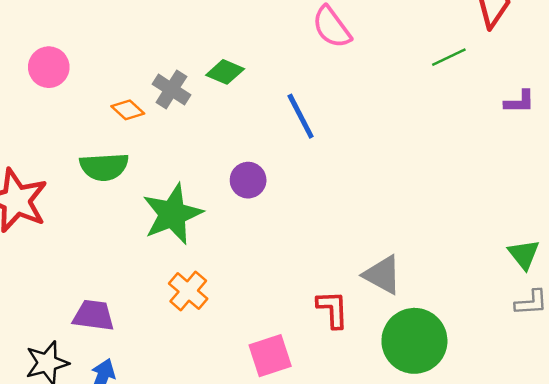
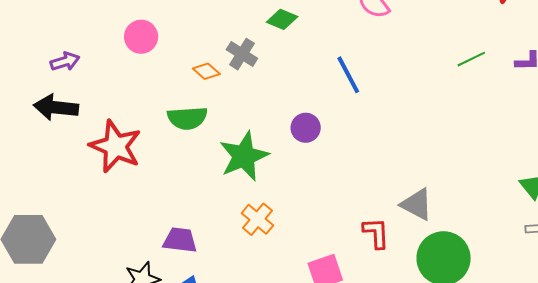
green line: (449, 57) -> (471, 59), moved
green diamond: (225, 72) -> (282, 19), moved

